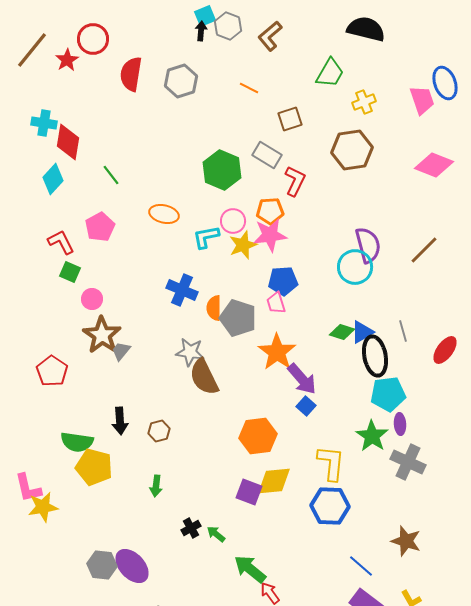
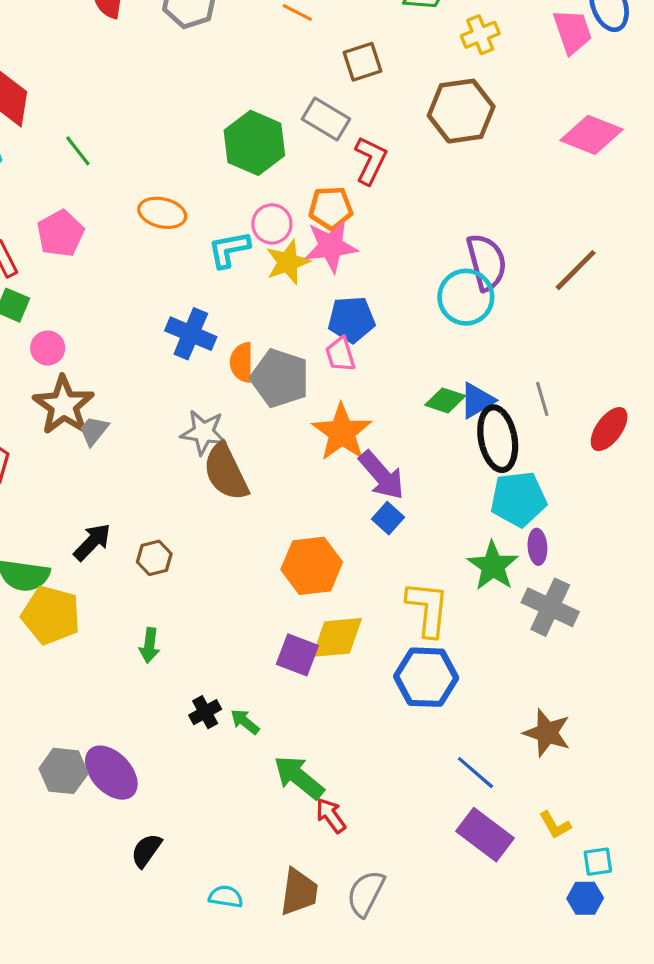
black arrow: (120, 421) -> (92, 542), turned -132

